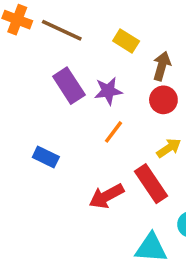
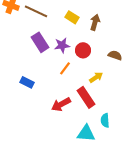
brown arrow: (162, 66) -> (95, 22), moved
red circle: (163, 100) -> (83, 50), moved

